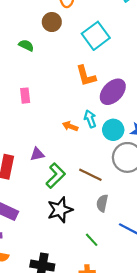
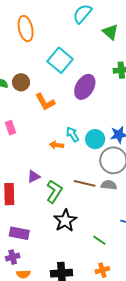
brown circle: (52, 22) -> (21, 82), moved
orange L-shape: (86, 76) -> (45, 102), moved
purple ellipse: (113, 92) -> (85, 87), moved
gray semicircle: (102, 203) -> (109, 185), moved, turned 98

